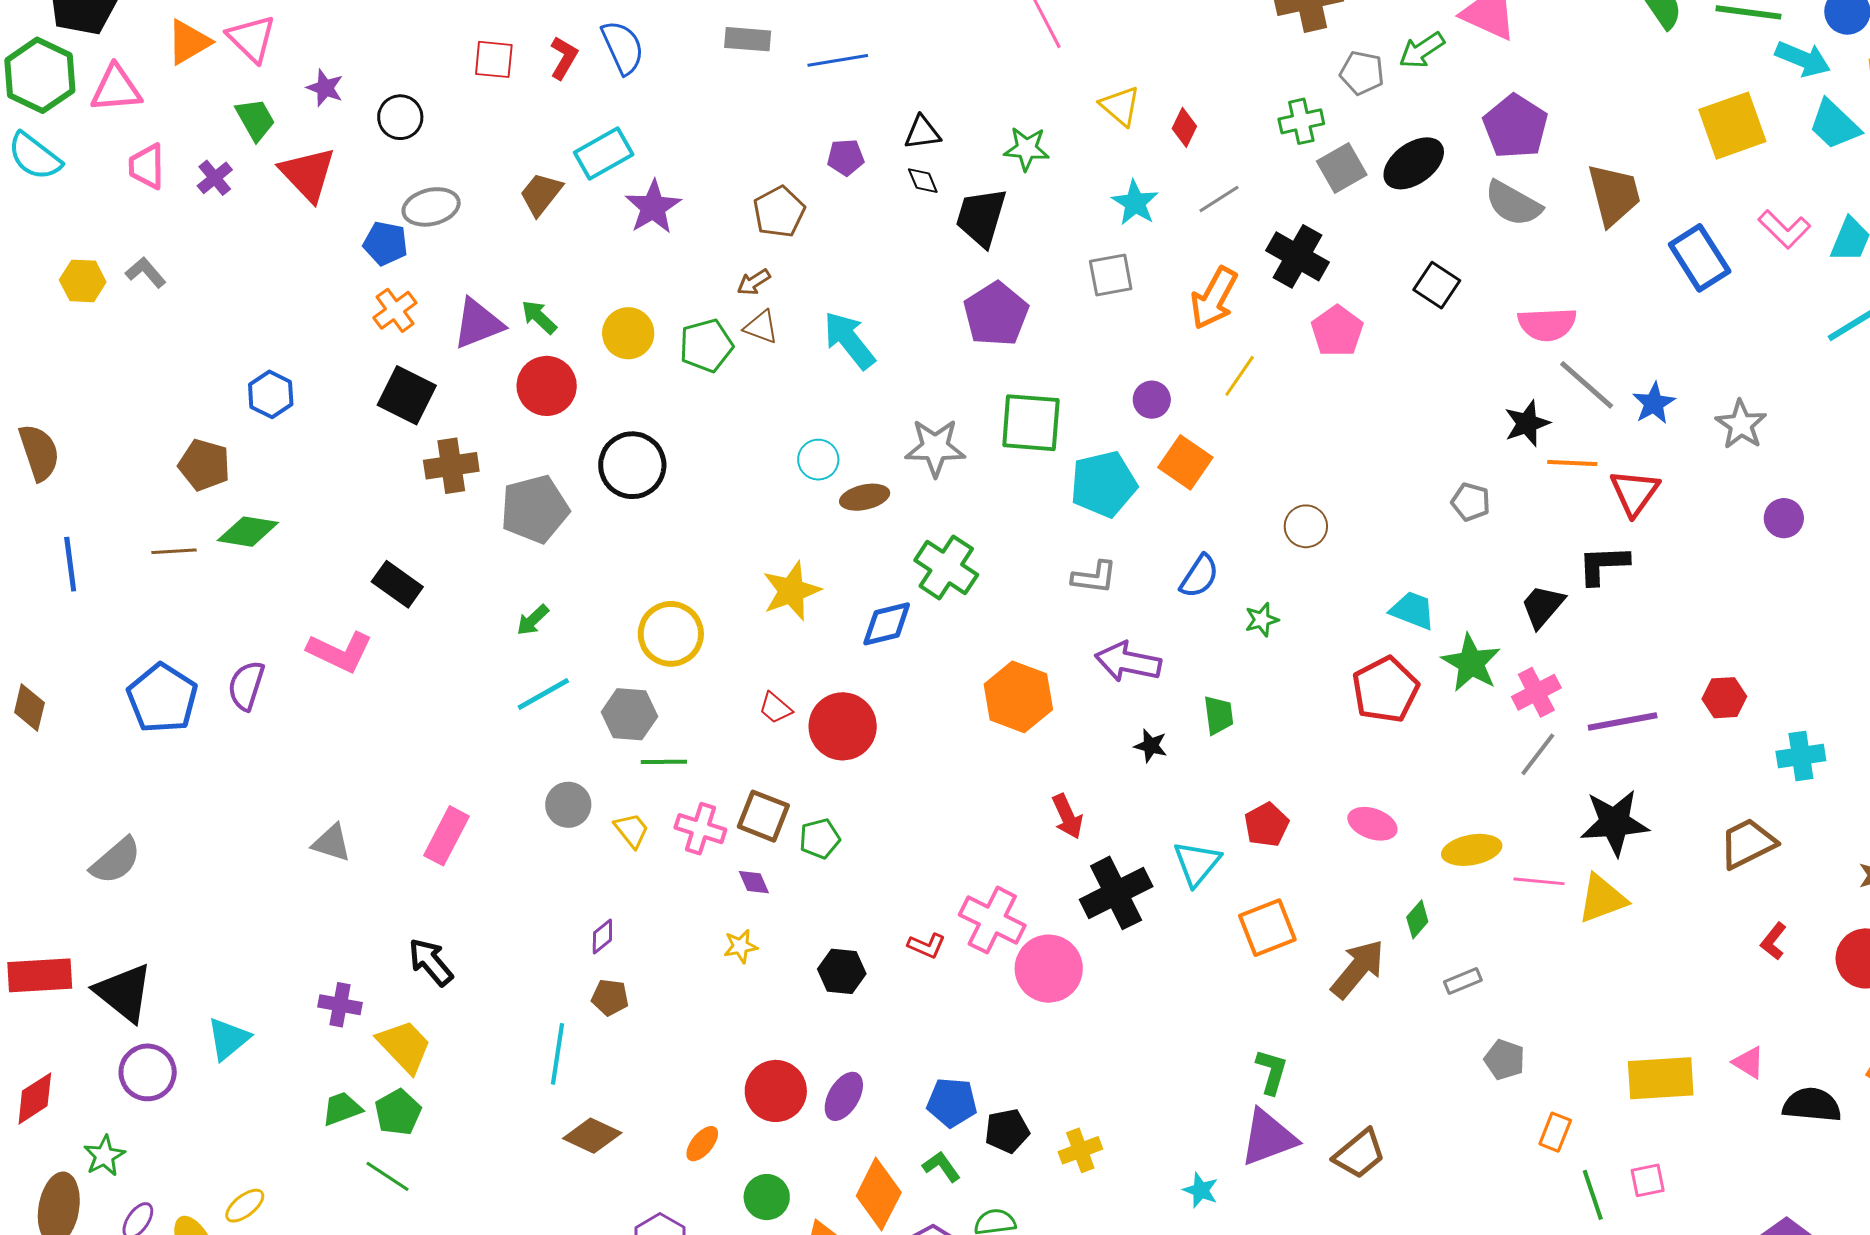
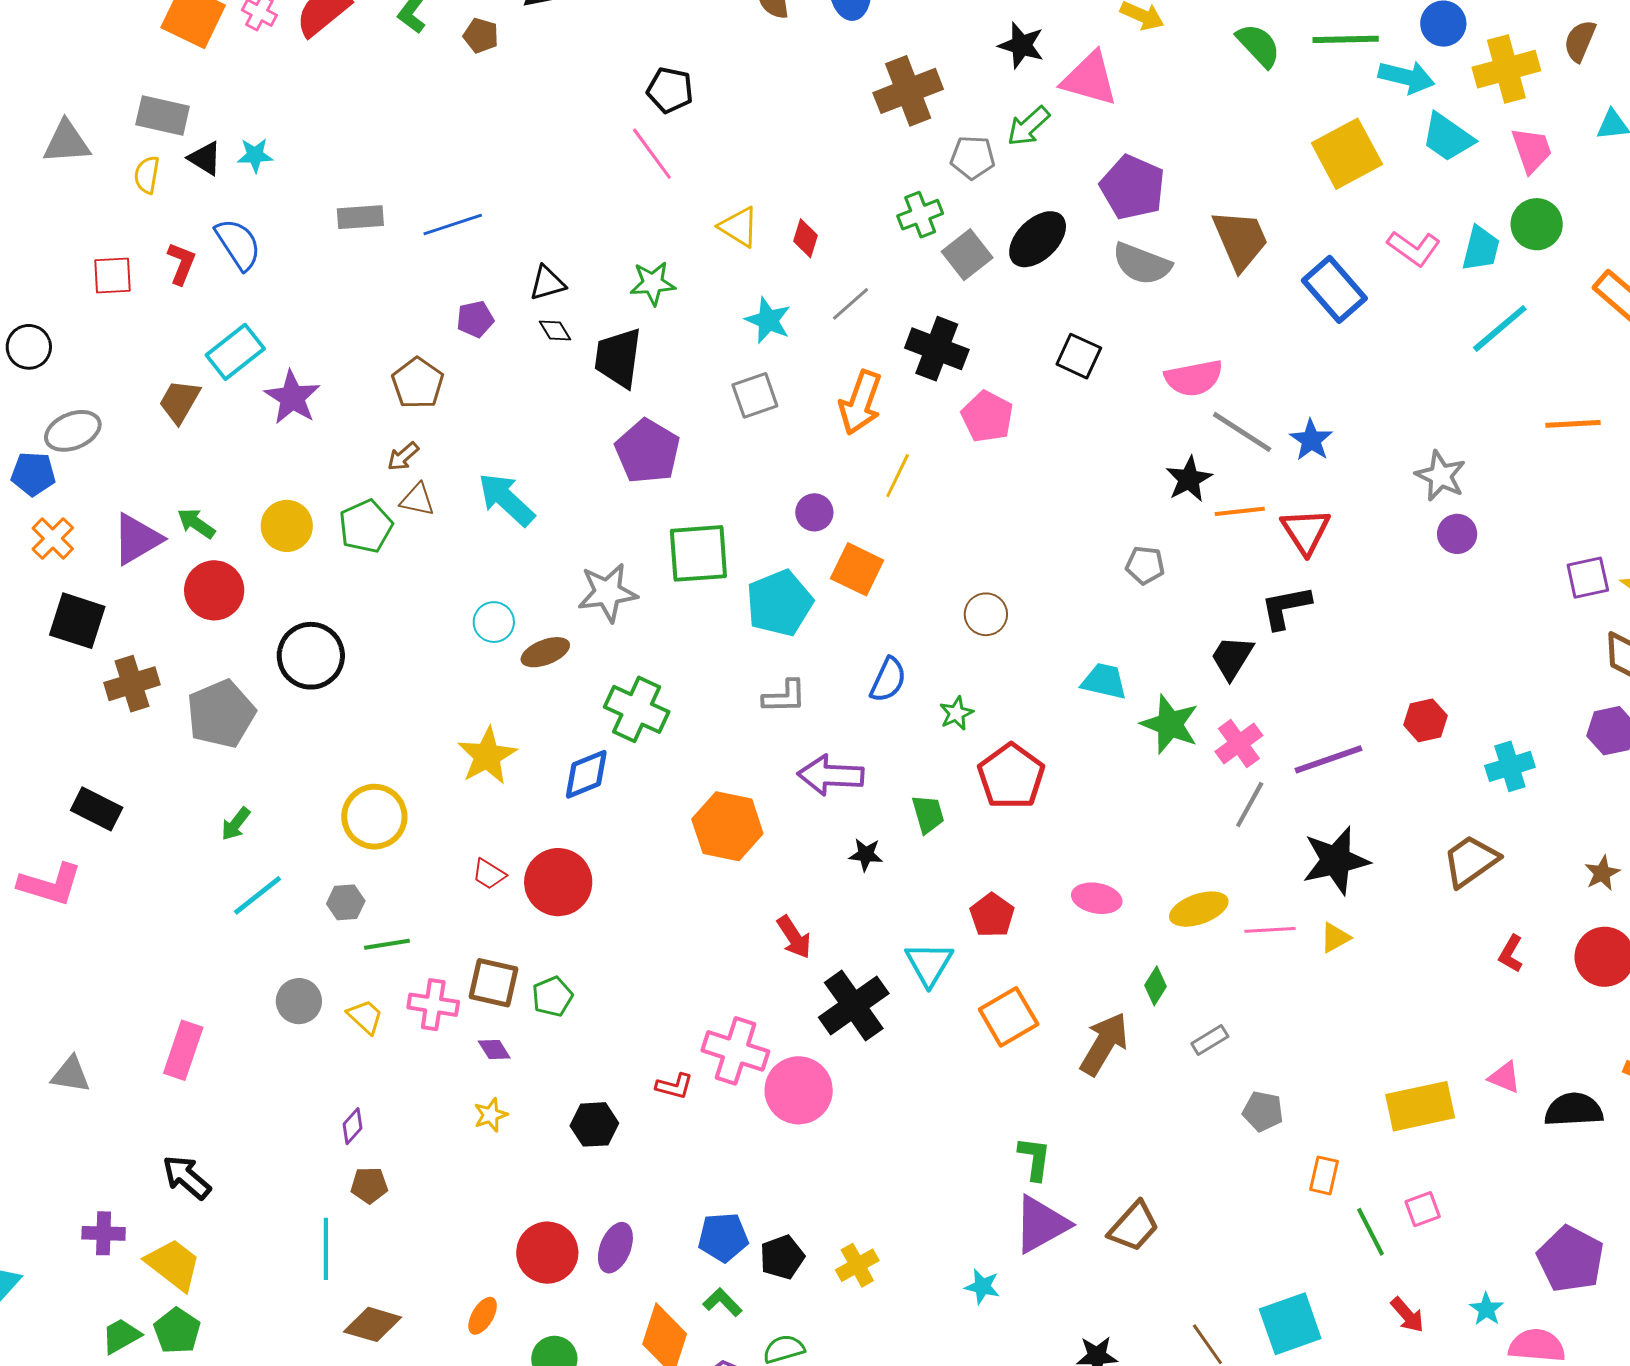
gray star: (1741, 425) -> (1441, 476), moved
red pentagon: (1385, 690) -> (1011, 776), moved
gray hexagon: (629, 714) -> (346, 902), size x0.7
yellow triangle: (1602, 899) -> (1335, 938), size x0.6

